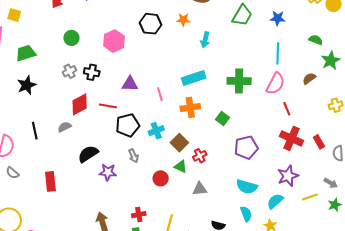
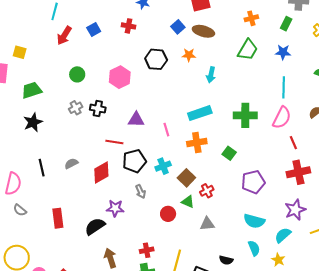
red diamond: (80, 104) -> (101, 172), moved
red cross: (292, 138) -> (298, 172), turned -35
black semicircle: (88, 154) -> (95, 226), moved

